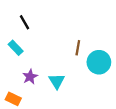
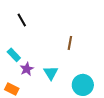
cyan rectangle: (16, 48) -> (14, 55), moved
cyan circle: (99, 62) -> (83, 85), moved

